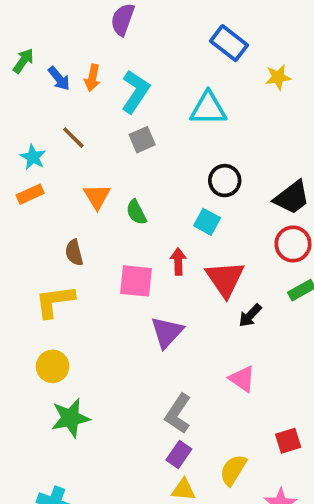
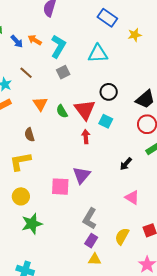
orange arrow: (92, 78) -> (35, 40), turned 112
cyan square: (207, 222) -> (106, 121), moved
red triangle: (225, 279) -> (85, 110), moved
pink square: (136, 281) -> (60, 187), moved
pink triangle: (242, 379) -> (132, 197), moved
yellow semicircle: (233, 470) -> (122, 236), moved

